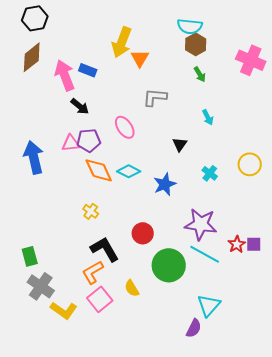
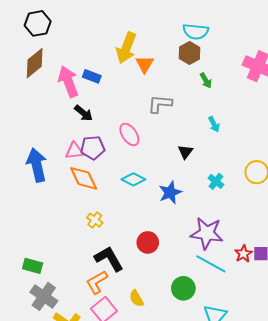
brown hexagon: (196, 44) -> (189, 53), moved
orange diamond: (99, 170) -> (84, 178), moved
green rectangle: (30, 256) -> (33, 266), turned -60
green circle: (169, 265) -> (183, 288), moved, size x0.7

